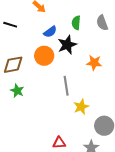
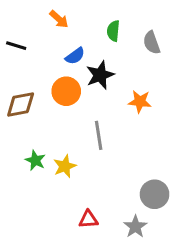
green semicircle: (76, 23) -> (113, 31), moved
green star: (17, 91) -> (35, 160), moved
yellow star: (81, 107) -> (65, 166), moved

